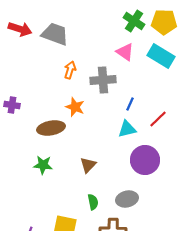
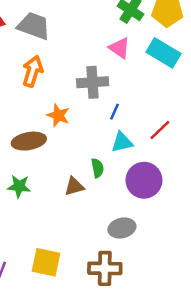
orange arrow: (70, 70) -> (33, 71), moved, size x1.4
blue line: (130, 104) -> (115, 112), moved
brown triangle: (88, 165) -> (74, 186), turned 30
green semicircle: (93, 202) -> (97, 168), moved

